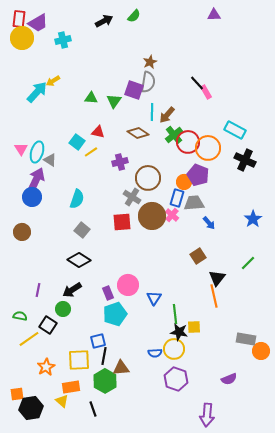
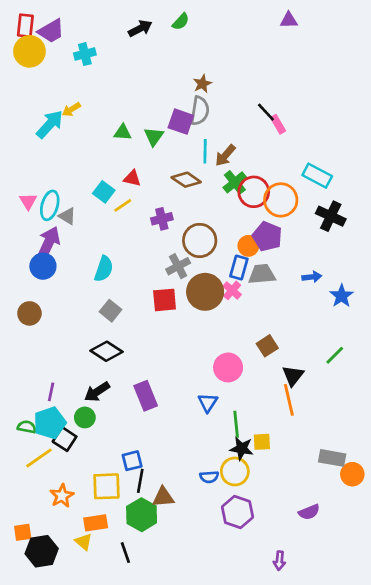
gray cross: (132, 197) -> (178, 266), turned 30
blue arrow: (209, 223) -> (312, 277), moved, turned -56
pink circle: (128, 285) -> (228, 367), moved
purple rectangle: (108, 293) -> (146, 396), size x1.5
cyan pentagon: (115, 314) -> (50, 423), moved
purple arrow: (207, 415) -> (279, 561), size x0.6

